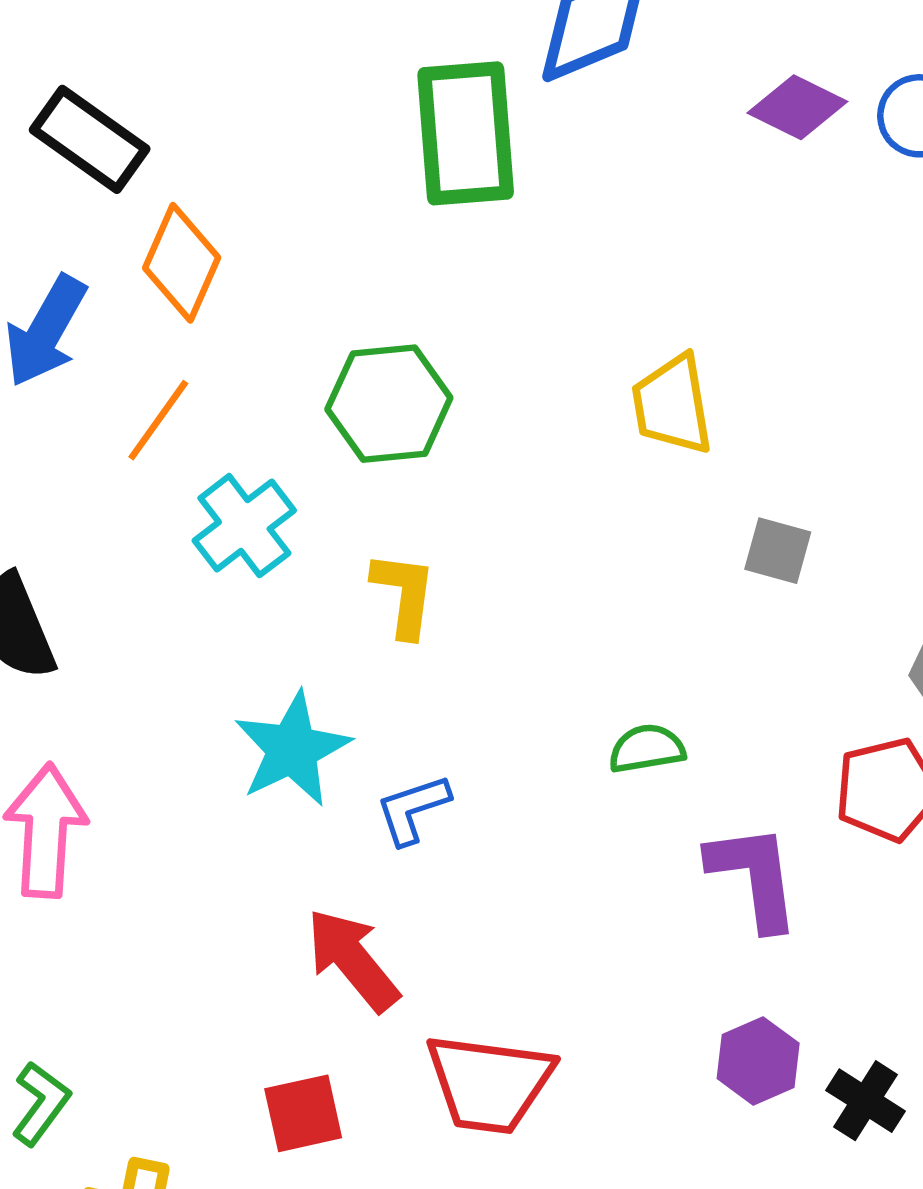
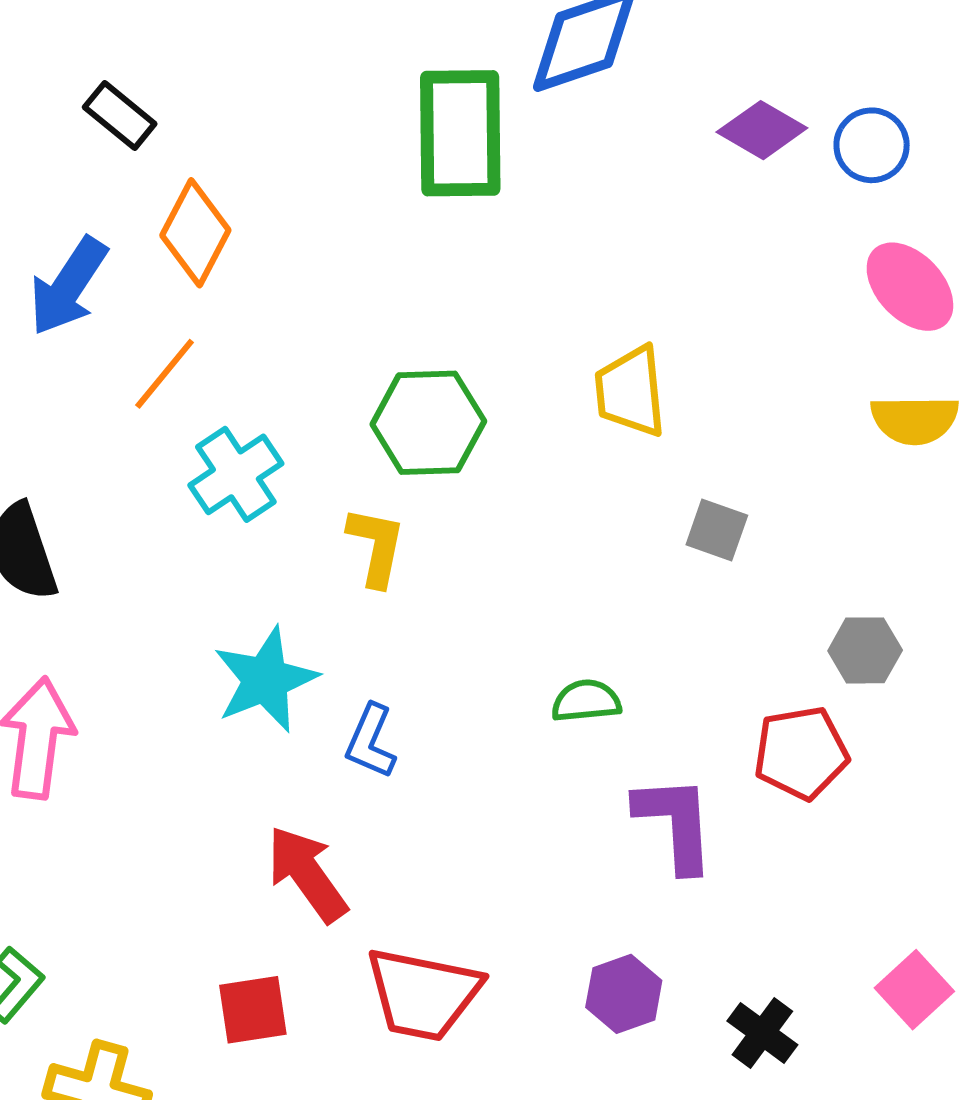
black rectangle: (90, 139) -> (120, 116), size x0.7
green hexagon: (389, 404) -> (428, 423), moved
blue L-shape: (413, 809) -> (371, 741), turned -52
purple hexagon: (758, 1061) -> (624, 994), moved

